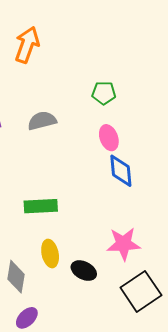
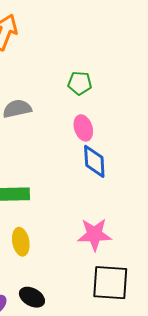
black ellipse: (84, 271) -> (32, 297), moved
black square: (141, 291) -> (110, 283), turned 36

